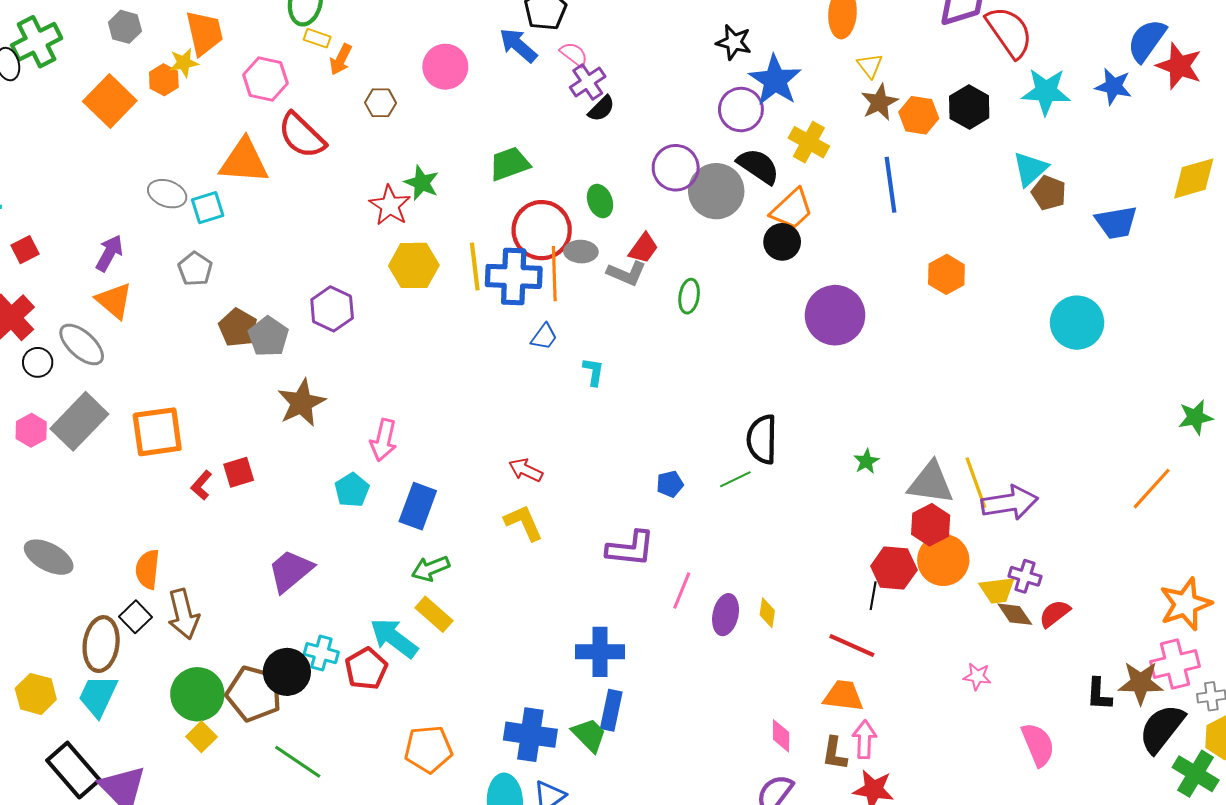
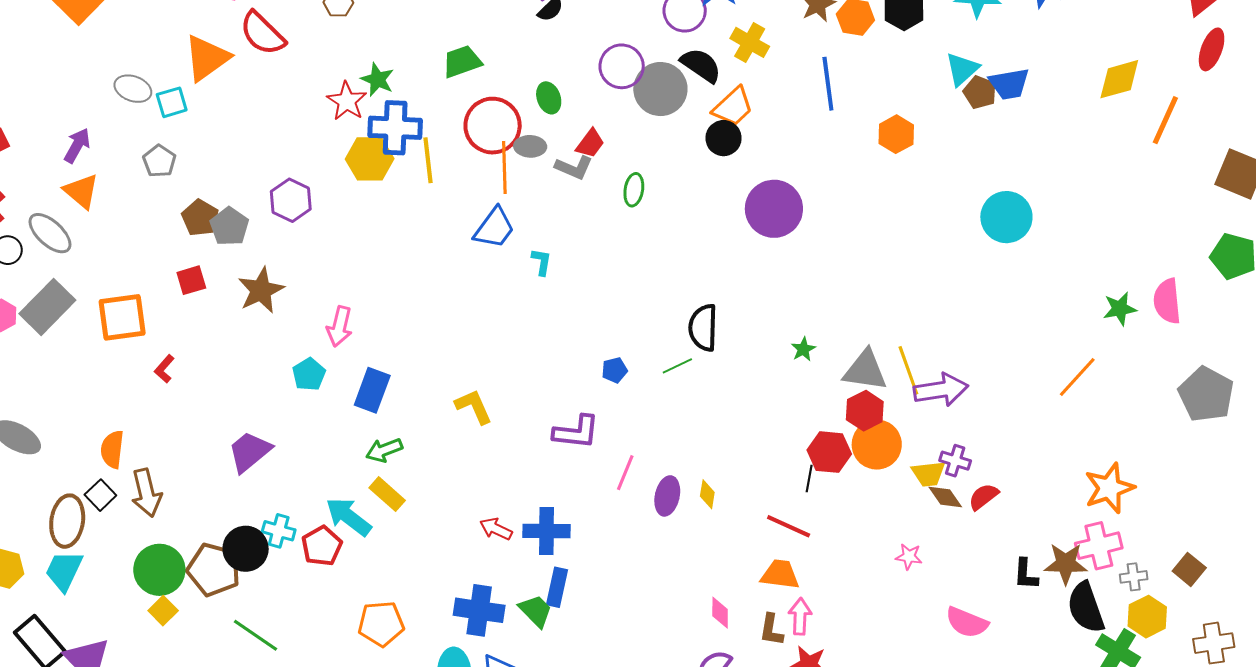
orange triangle: (244, 161) -> (207, 58), turned -40
blue trapezoid: (1116, 222) -> (1009, 84), moved
orange hexagon: (946, 274) -> (896, 134), moved
blue cross: (514, 276) -> (395, 128), moved
blue trapezoid: (544, 337) -> (494, 228), size x1.6
red arrow: (526, 470) -> (496, 529), moved
red square: (239, 472) -> (191, 280), moved
black semicircle: (1162, 729) -> (1086, 608), turned -58
pink semicircle: (1038, 745) -> (967, 622), turned 135

